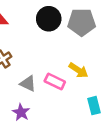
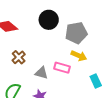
gray pentagon: (82, 22) -> (76, 33), moved

